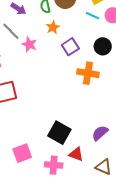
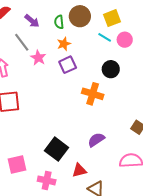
purple square: (70, 47) -> (68, 65), moved
purple semicircle: (100, 133) -> (96, 140), moved
red triangle: (76, 154) -> (79, 170), moved, turned -42

